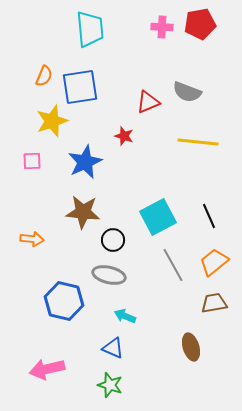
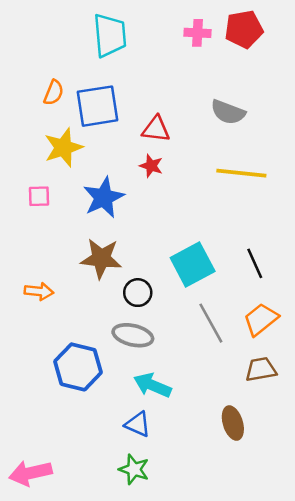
red triangle: (148, 102) -> (156, 129), moved, turned 30
cyan arrow: (125, 316) -> (152, 385), size x1.4
pink arrow: (47, 369) -> (30, 473), moved

